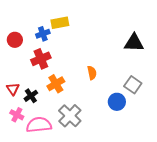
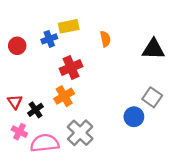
red cross: (41, 59) -> (71, 68), moved
orange semicircle: (92, 73) -> (105, 39), moved

